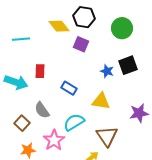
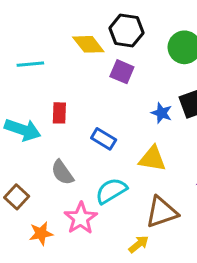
brown square: (22, 123) -> (17, 197), moved
brown triangle: (107, 136) -> (162, 212), turned 45

